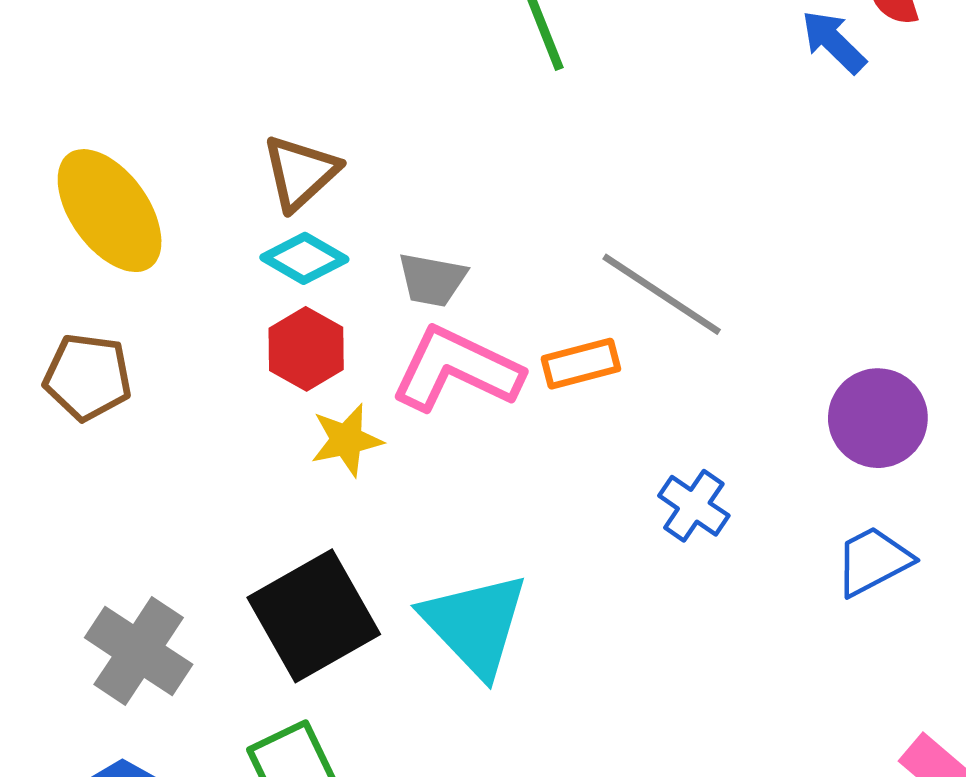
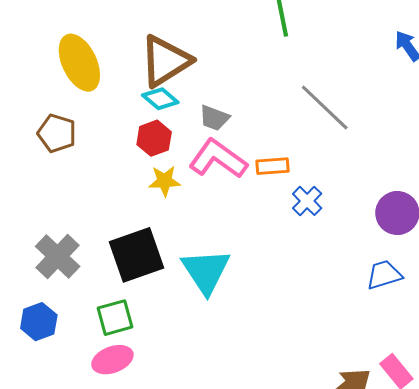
brown triangle: (300, 172) -> (165, 61), size x1.5
gray line: (662, 294) -> (325, 107), moved
blue cross: (694, 506) -> (307, 201), moved

